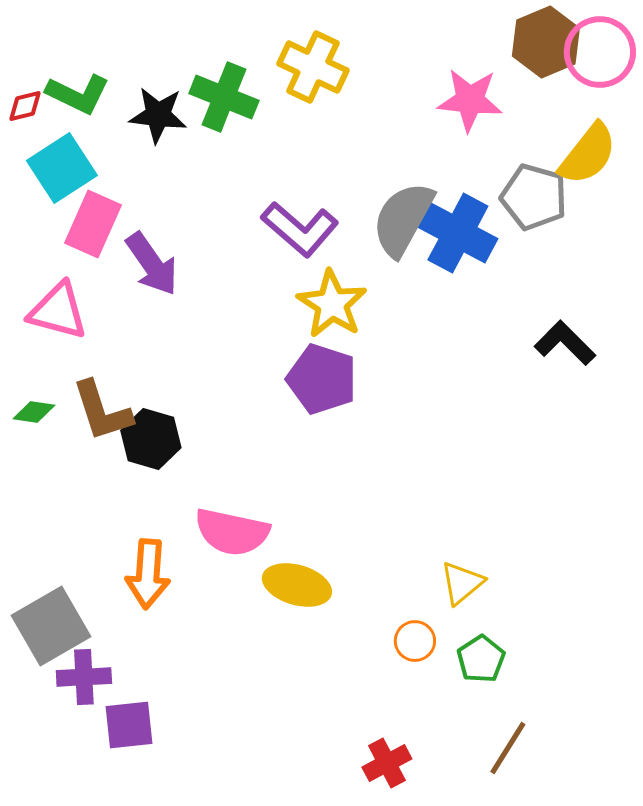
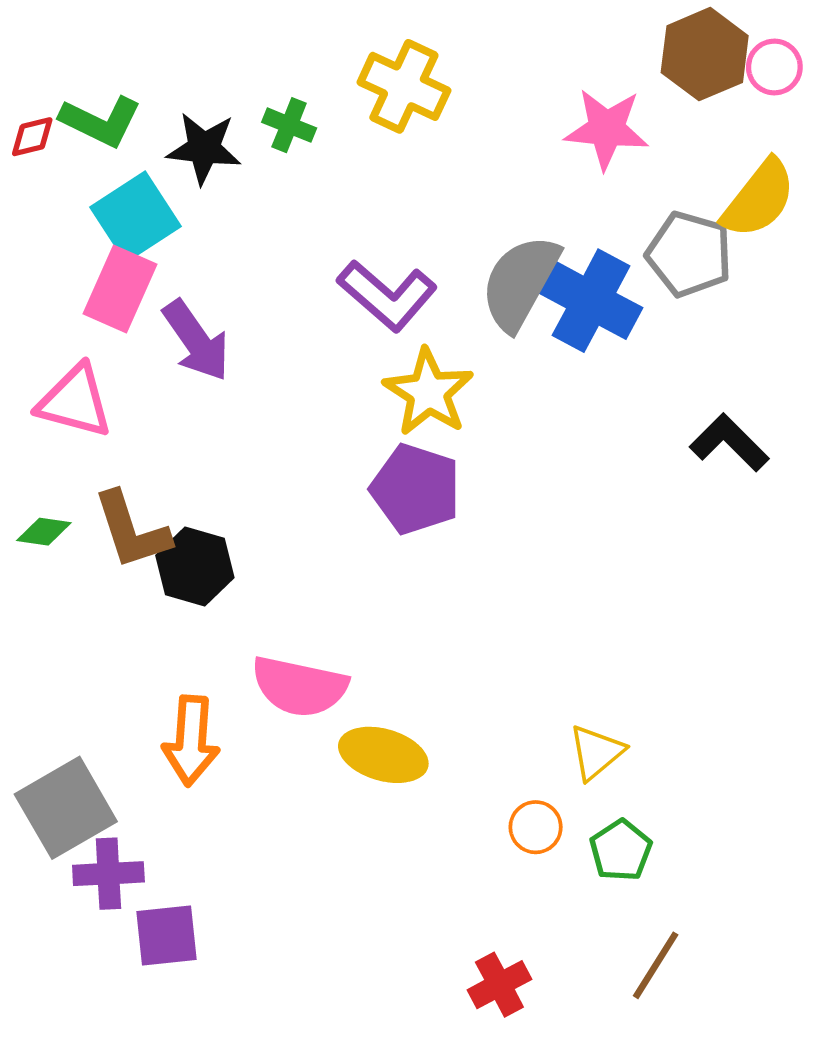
pink circle: (600, 52) -> (774, 67), size x0.6
green cross: (224, 97) -> (289, 125), size x0.6
cyan square: (62, 168) -> (136, 217), moved

